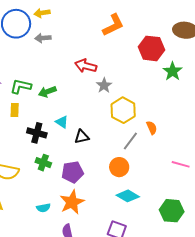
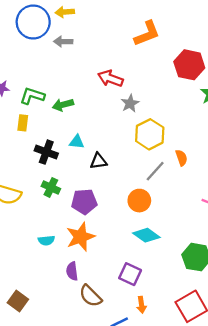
cyan triangle: (62, 122) -> (77, 142), turned -32

